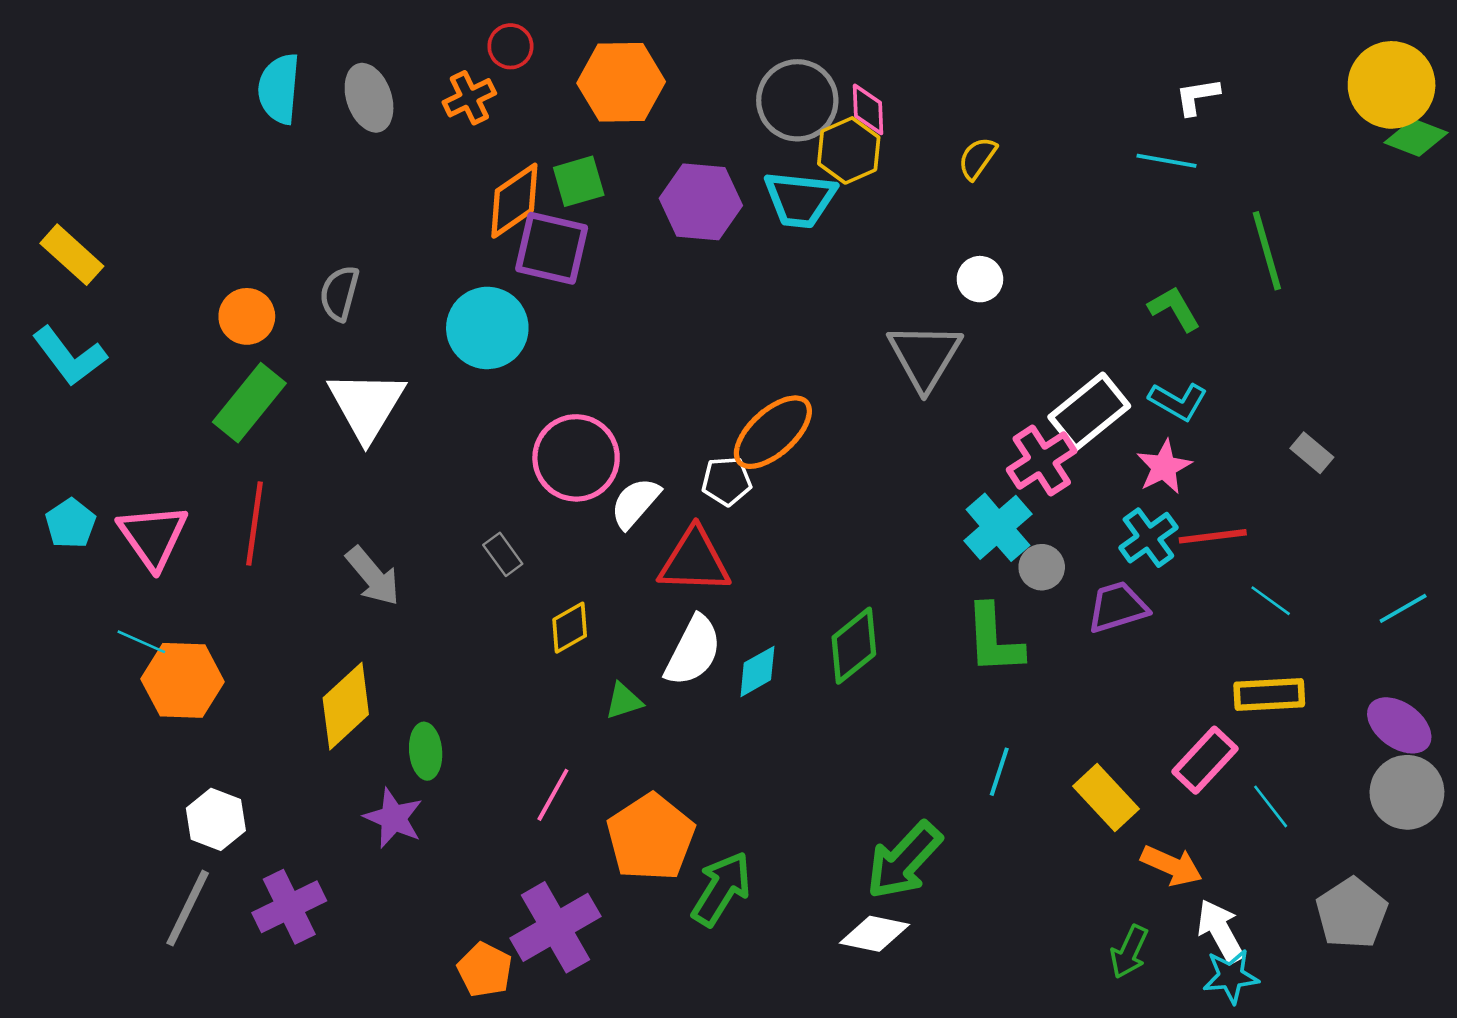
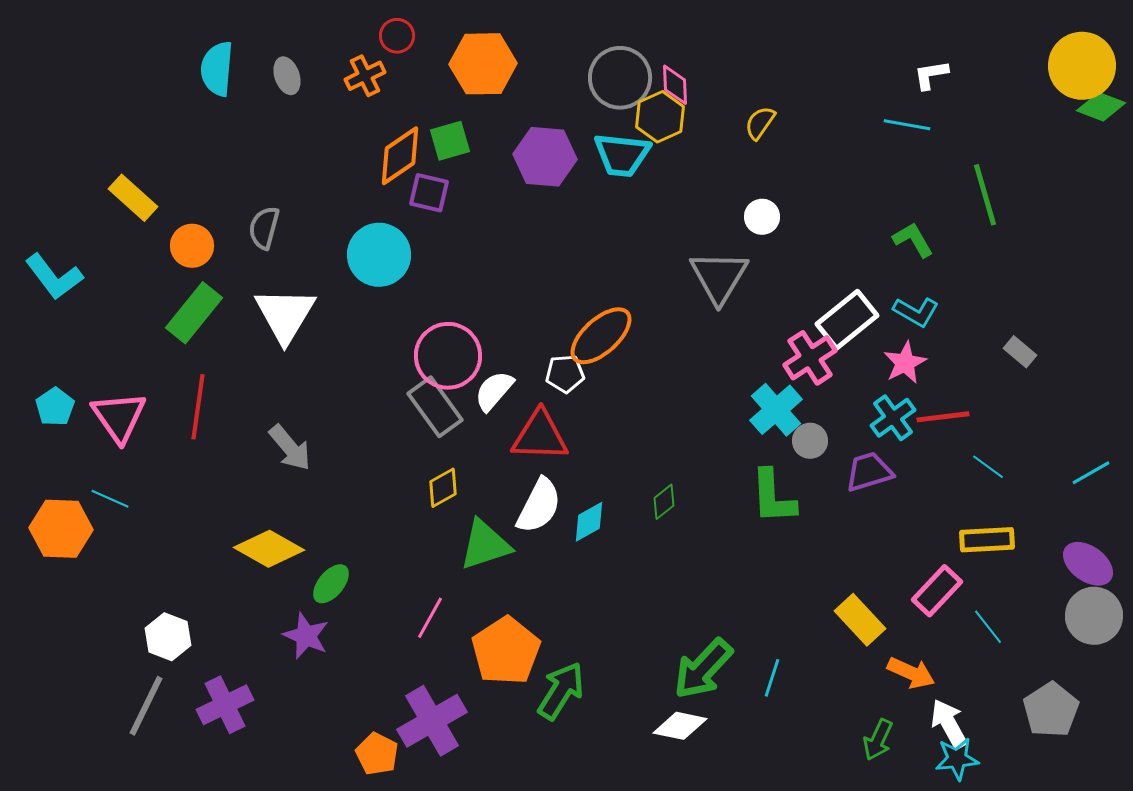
gray ellipse: (369, 98) -> (287, 76), size x0.7
purple square: (552, 248) -> (429, 193), size x0.7
yellow rectangle: (72, 255) -> (133, 198), moved
gray rectangle: (503, 554) -> (435, 407), moved, size x1.8
green diamond: (854, 646) -> (664, 502), size x0.6
orange hexagon: (183, 680) -> (61, 529), moved
green triangle: (624, 701) -> (485, 545), size x1.8
yellow diamond: (346, 706) -> (269, 549), turned 72
green ellipse: (426, 751) -> (331, 584), turned 45
cyan line: (999, 772) -> (772, 678), moved

